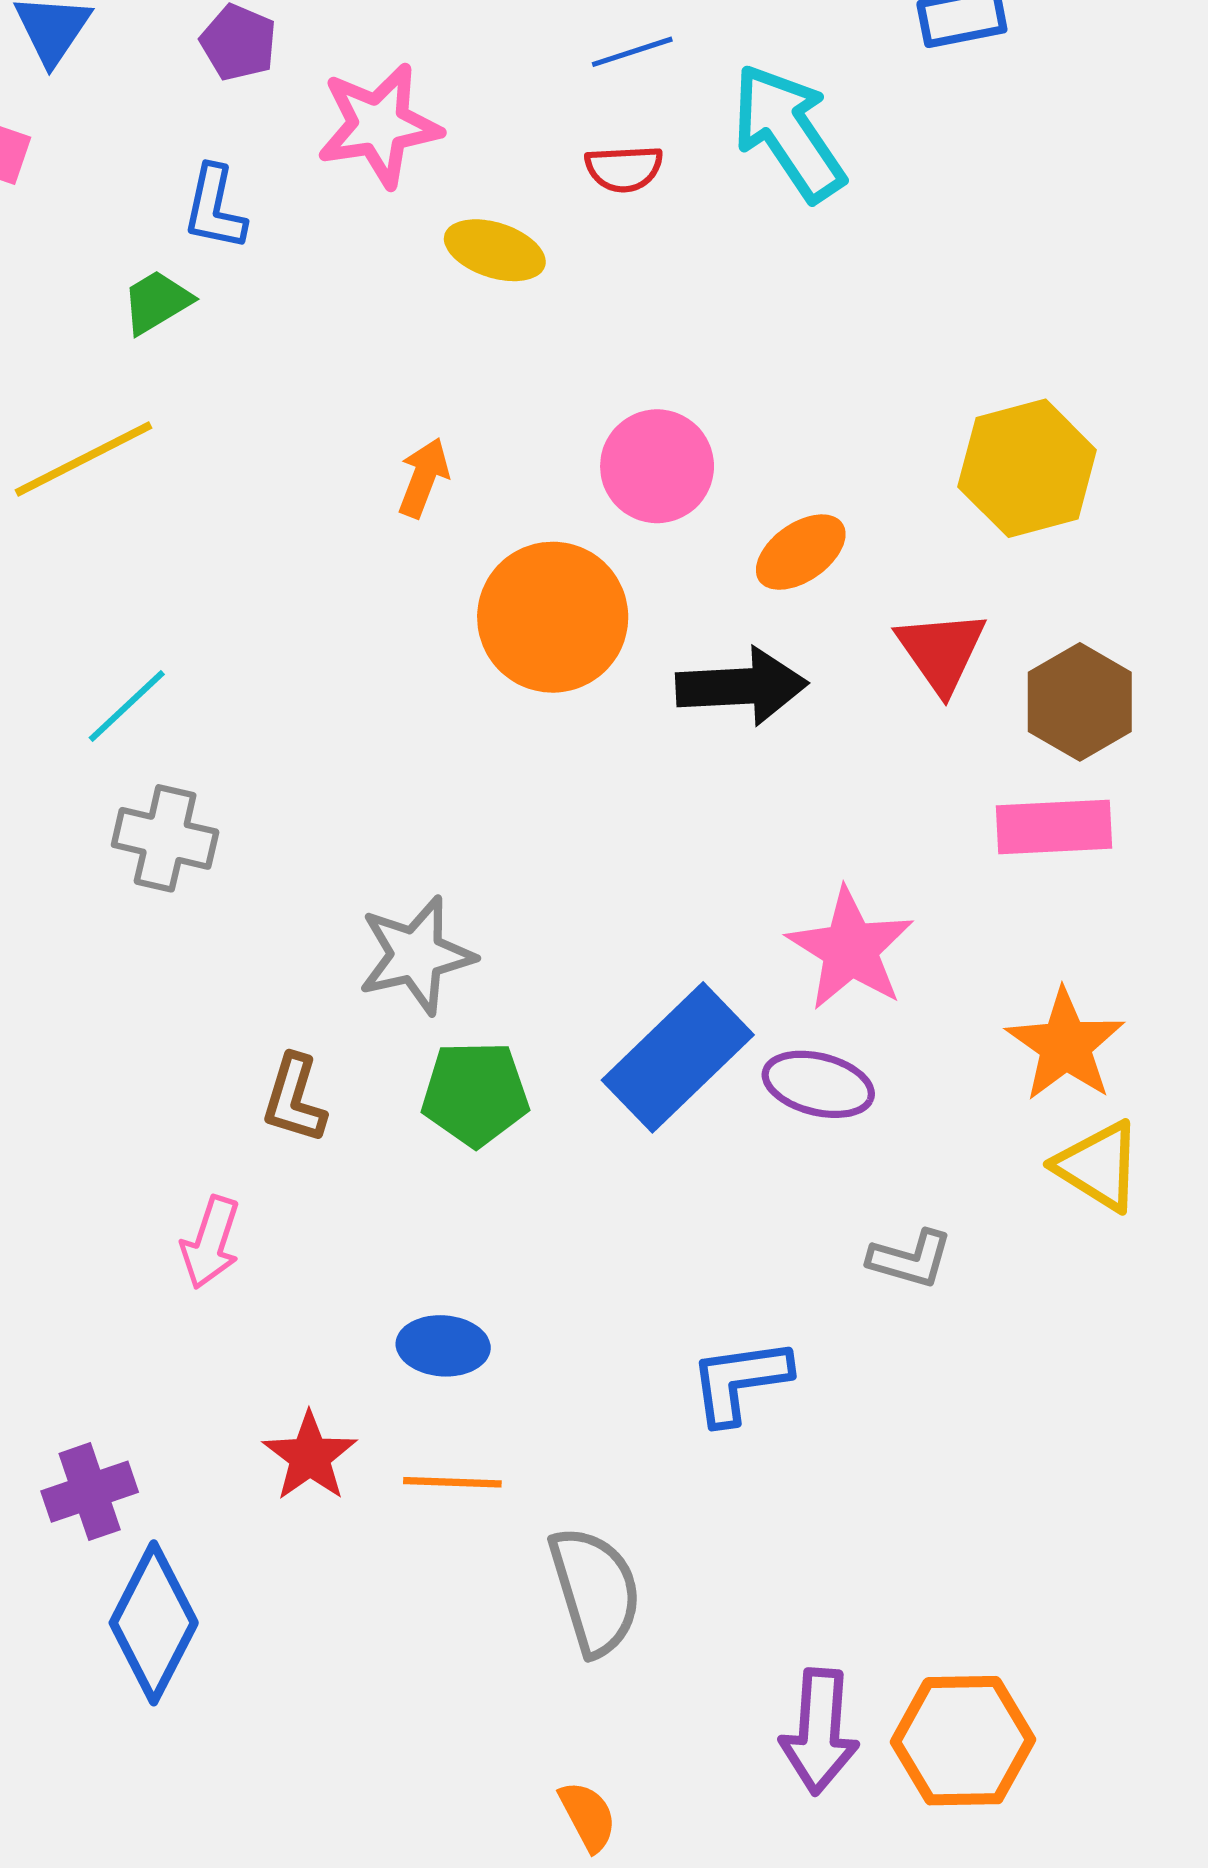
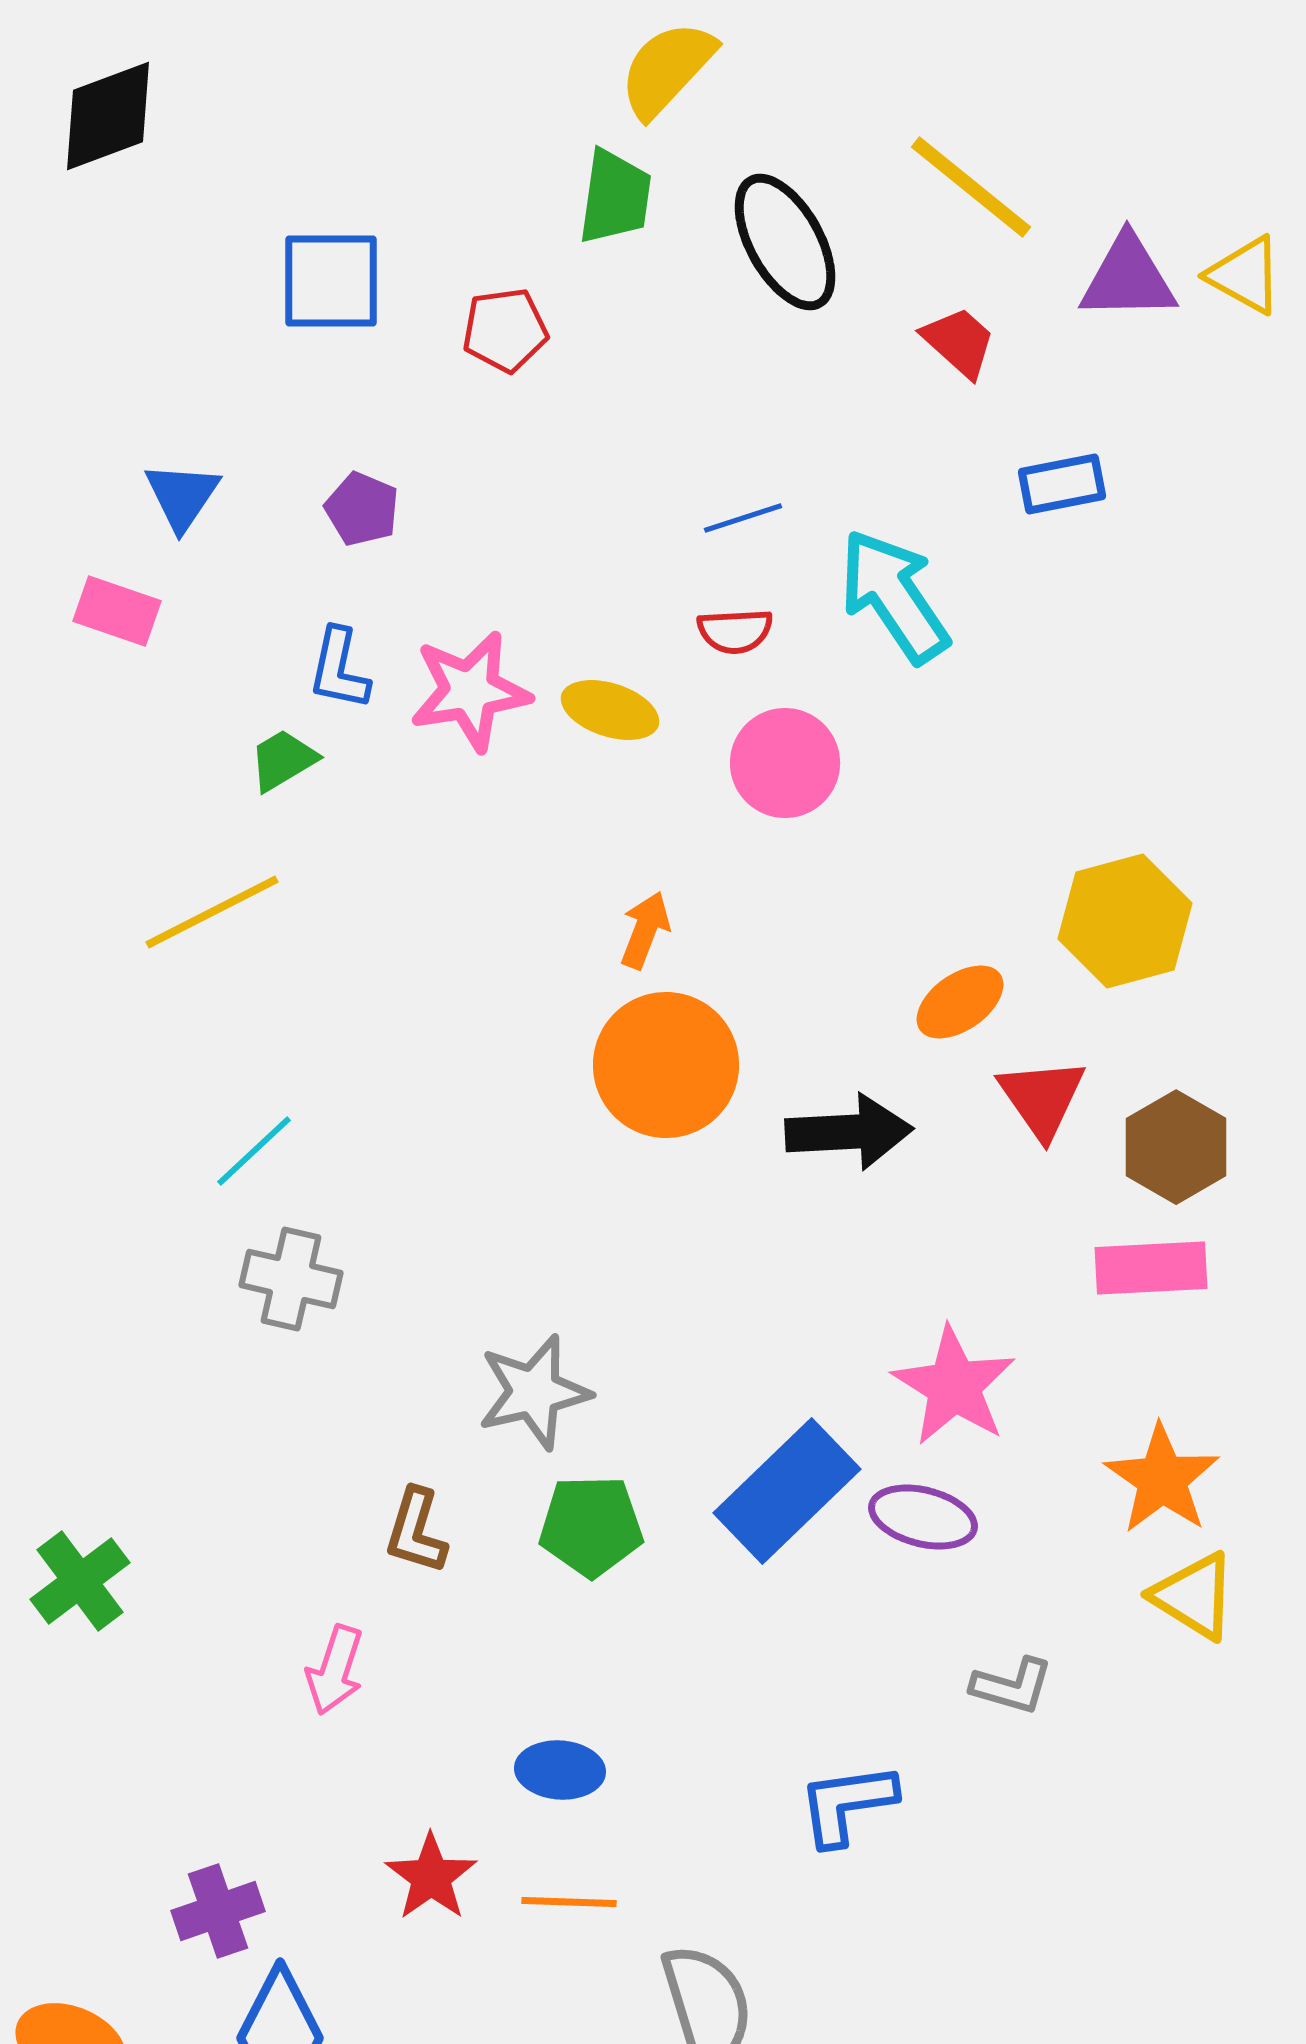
pink star: (379, 125) -> (470, 691), moved
pink circle: (657, 466) -> (785, 763), moved
orange arrow: (423, 478) -> (645, 930), moved
orange ellipse: (801, 552) -> (960, 1002), moved

